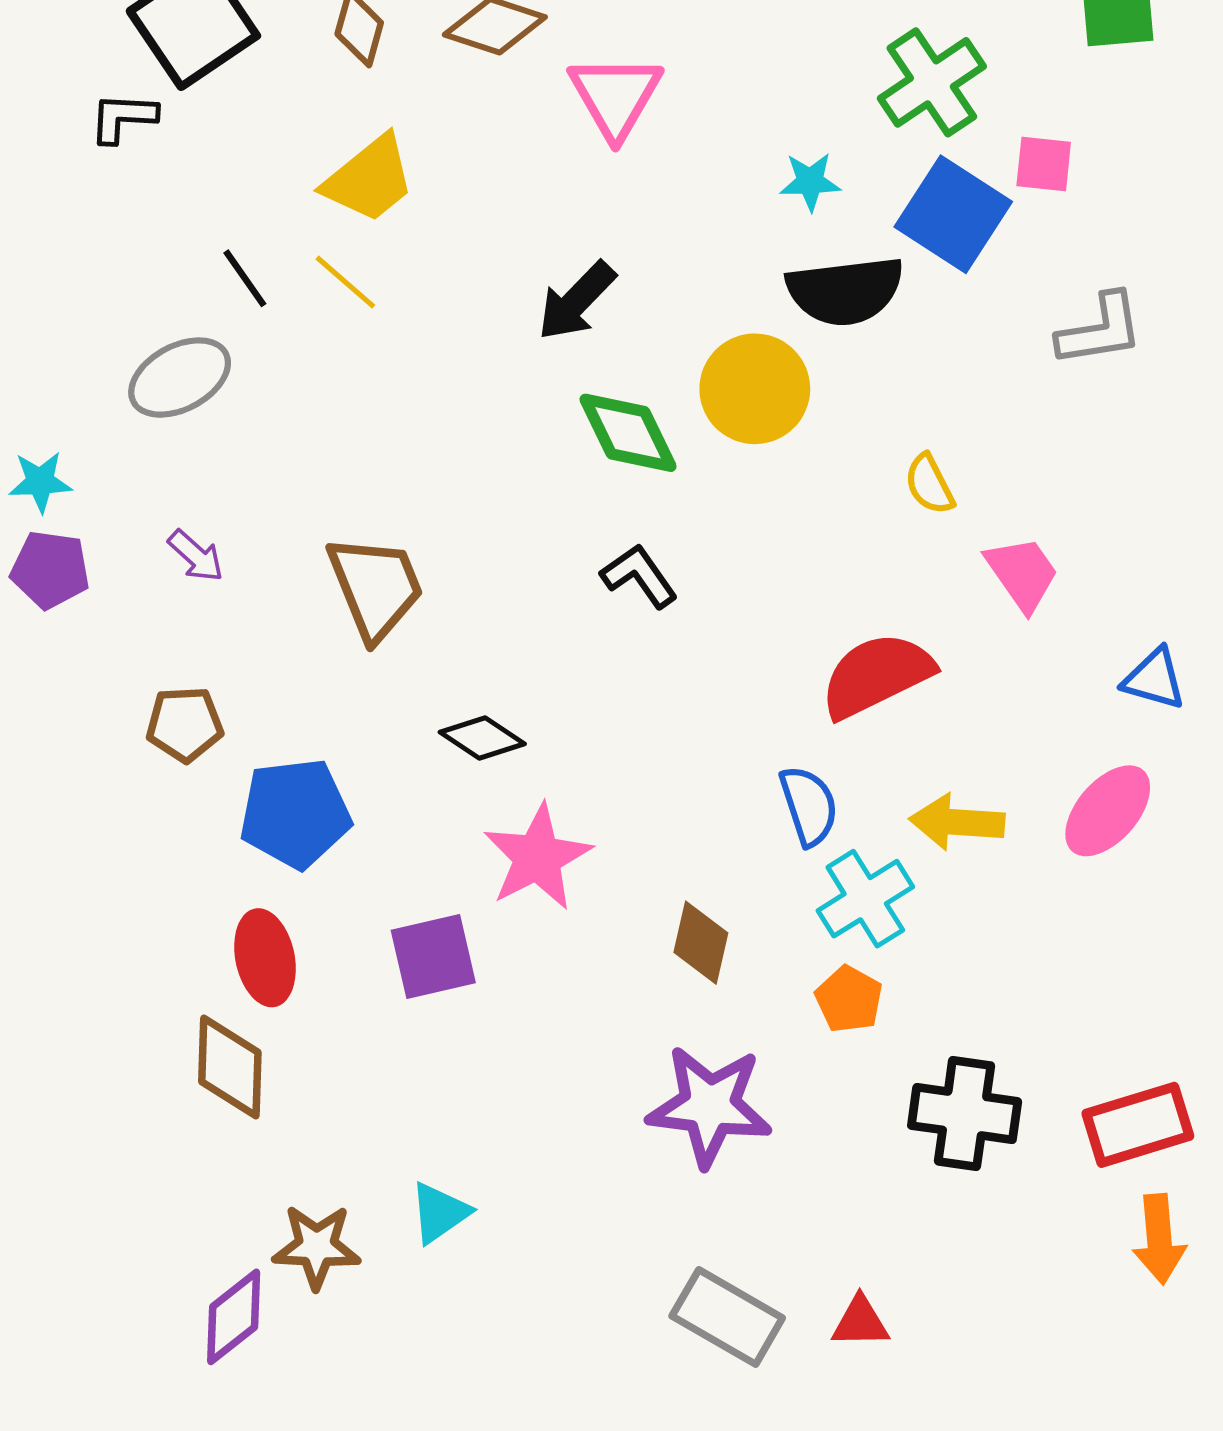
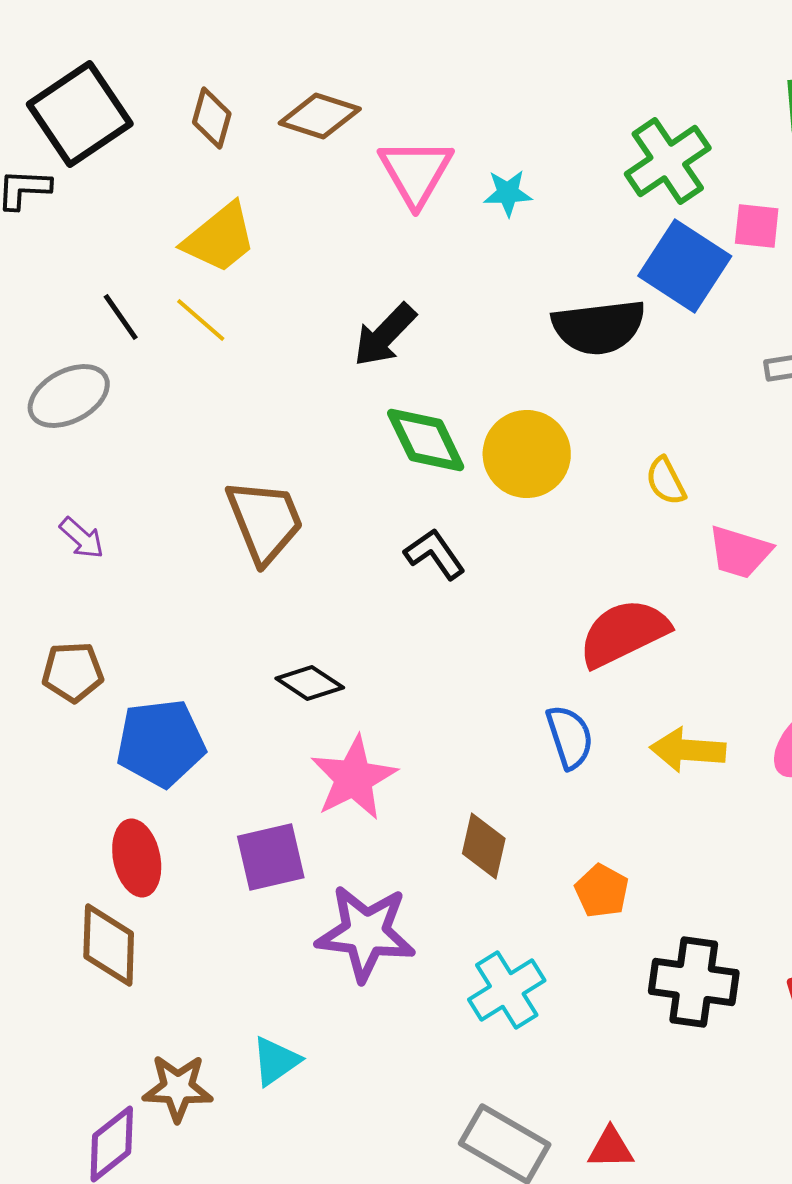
cyan star: (810, 182) -> (508, 193), moved
yellow circle: (755, 389) -> (527, 454), moved
pink trapezoid: (1022, 573) -> (740, 552), turned 142
brown trapezoid: (376, 587) -> (265, 521), moved
cyan cross: (865, 899) -> (507, 990), moved
purple star: (710, 1106) -> (366, 933), moved

